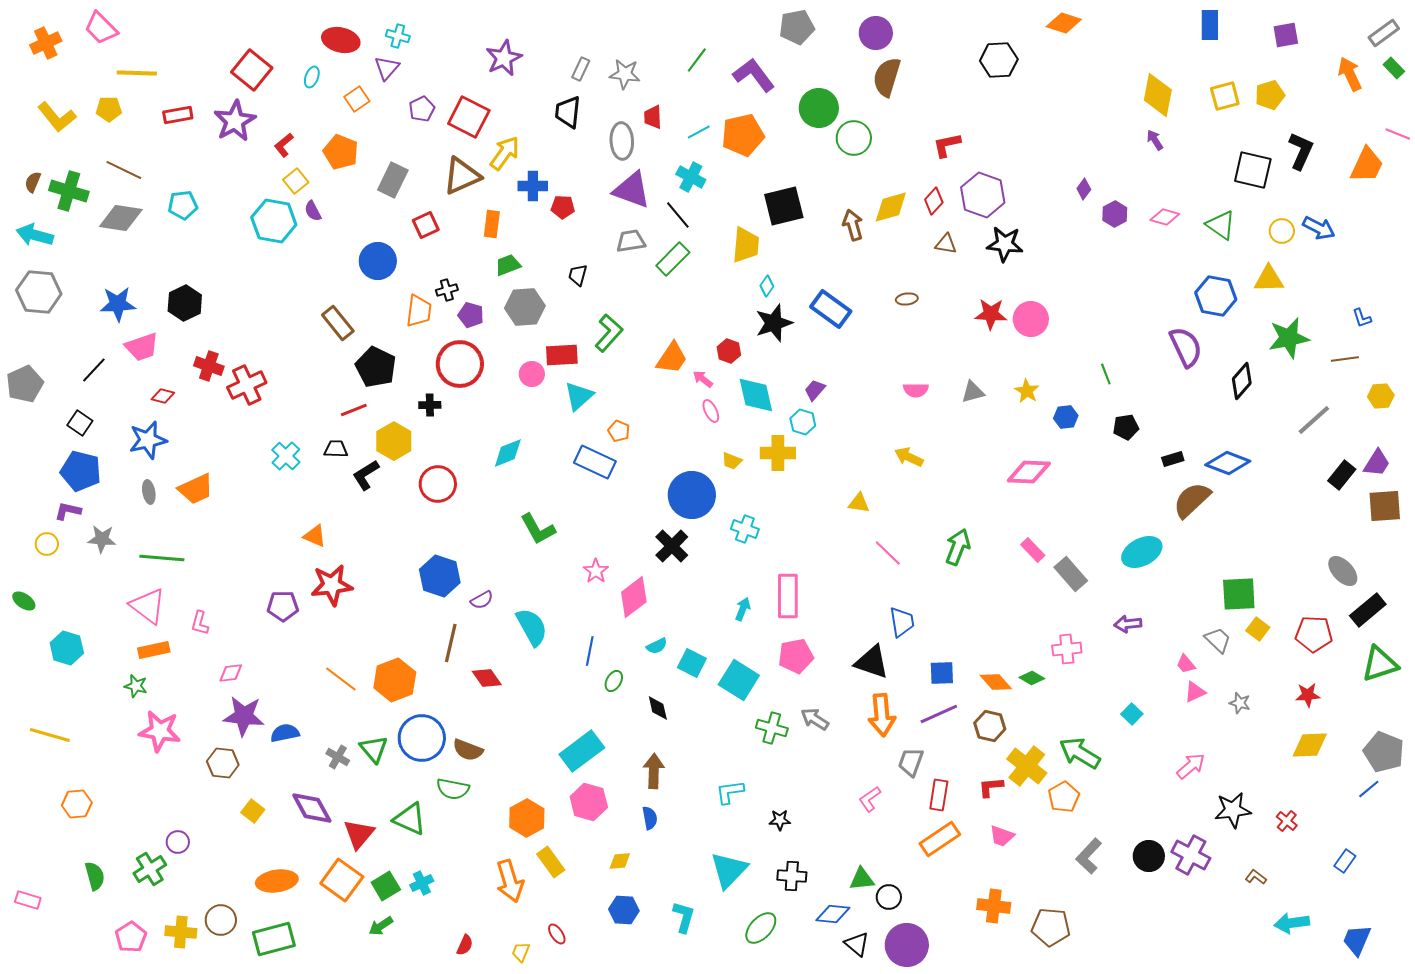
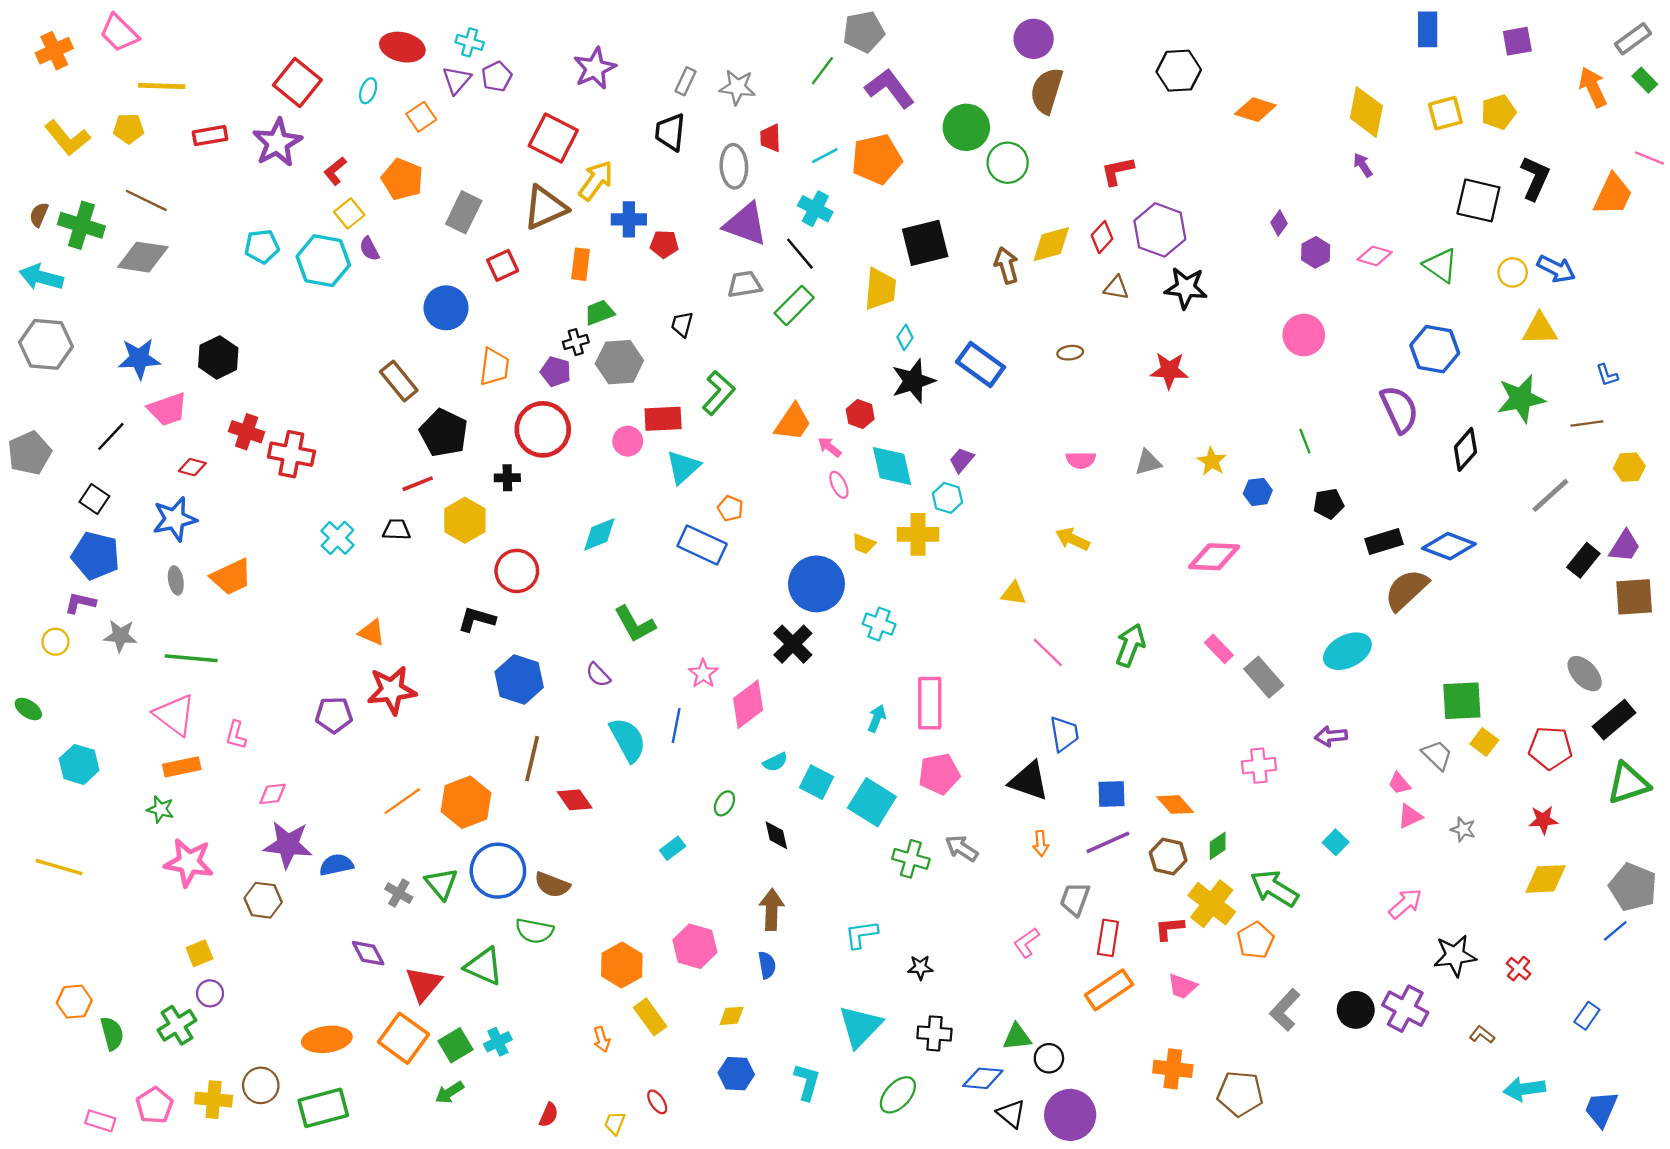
orange diamond: (1064, 23) -> (1255, 110), moved
gray pentagon: (797, 27) -> (864, 32), moved
purple pentagon: (422, 109) -> (497, 77), moved
cyan pentagon: (183, 205) -> (262, 246), moved
yellow triangle: (1269, 279) -> (1540, 329), moved
black cross: (447, 290) -> (576, 342), moved
pink circle: (1031, 319) -> (1304, 335), moved
red cross: (247, 385) -> (291, 454), turned 36
black rectangle: (1173, 459) -> (1384, 541), size x1.4
black L-shape: (366, 475) -> (477, 619), moved, turned 48
purple semicircle: (482, 600) -> (598, 675), moved, turned 75
blue line: (590, 651) -> (676, 726), moved
green diamond: (1032, 678) -> (1218, 846), moved, turned -65
orange line: (341, 679) -> (402, 801), turned -72
orange arrow: (882, 715) -> (1041, 844), size x0.5
cyan rectangle: (582, 751) -> (673, 848), moved, size x0.5
orange hexagon: (77, 804) -> (74, 1002), moved
purple diamond: (312, 808) -> (368, 953), size x0.7
yellow square: (253, 811) -> (199, 953), moved, turned 30
orange arrow: (510, 881) -> (602, 1039), size x0.5
pink rectangle: (28, 900) -> (100, 1121), moved

